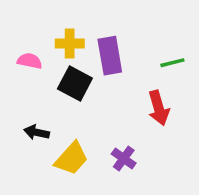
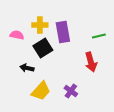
black square: (75, 84) -> (43, 48), turned 30
black arrow: (37, 132) -> (27, 68), moved

